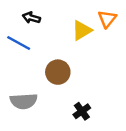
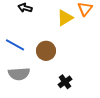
blue line: (19, 43) -> (15, 45), moved

